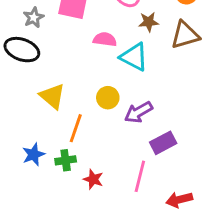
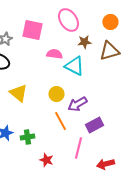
orange line: (76, 128) -> (60, 121), moved, turned -48
red star: (93, 179) -> (46, 160), moved

